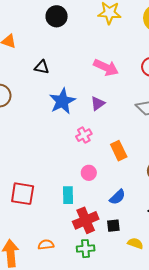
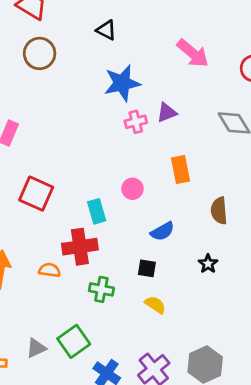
purple triangle: (98, 104) -> (167, 113), moved
pink cross: (84, 135) -> (136, 122), moved
cyan rectangle: (68, 195) -> (97, 211), turned -30
red cross: (86, 220) -> (80, 247), moved
yellow semicircle: (135, 243) -> (155, 305), moved

